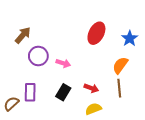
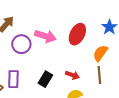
red ellipse: (96, 33) -> (77, 34), moved
pink arrow: (63, 63) -> (45, 36), moved, size x1.5

